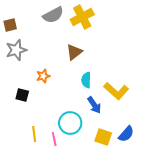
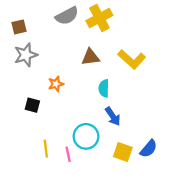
brown triangle: (74, 52) -> (90, 57), turned 30
yellow L-shape: (116, 91) -> (132, 59), moved

